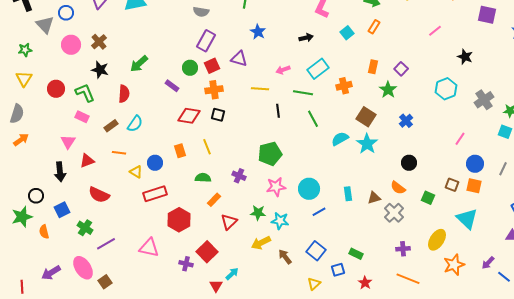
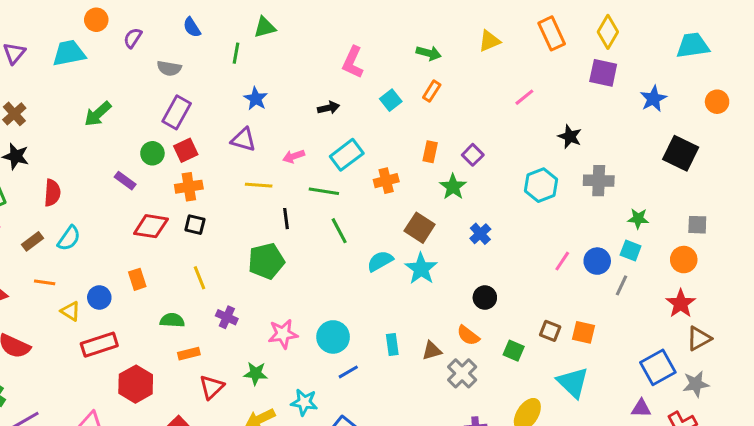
purple triangle: (239, 59) -> (244, 140), moved
green arrow: (139, 64) -> (98, 114), moved
gray cross: (484, 100) -> (599, 181), moved, turned 36
yellow line: (207, 147) -> (199, 278), moved
green pentagon: (270, 154) -> (266, 261), moved
blue circle: (475, 164) -> (597, 261), moved
gray line: (503, 169) -> (621, 285), moved
orange rectangle: (214, 200) -> (189, 354), turned 32
cyan star: (280, 221) -> (304, 402), moved

